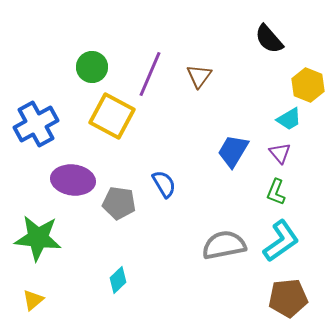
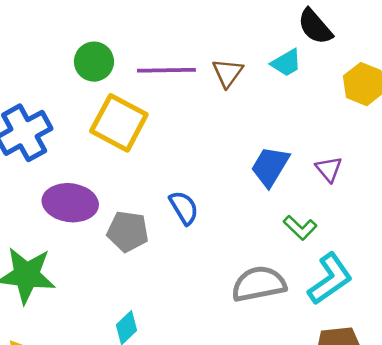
purple line: (150, 74) -> (166, 70), turned 66
cyan trapezoid: (289, 119) -> (286, 63), moved
green L-shape: (276, 192) -> (300, 228), moved, turned -68

